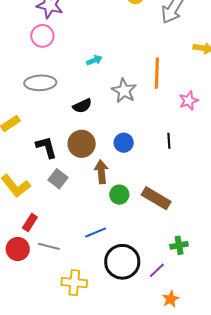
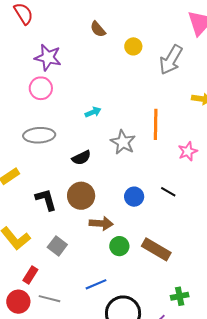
black line: (169, 141) -> (168, 192), turned -56
blue circle: (124, 143) -> (134, 197), moved
brown arrow: (101, 172) -> (101, 223), turned 100
gray square: (58, 179) -> (57, 246), moved

